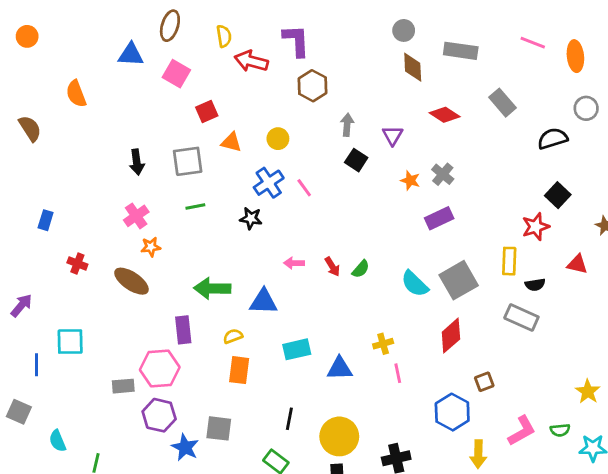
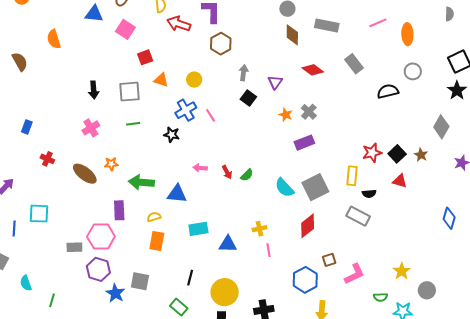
pink line: (533, 43) -> (378, 23), turned -48
black square: (558, 195) -> (397, 154), moved
orange star: (151, 247) -> (111, 164), moved
pink L-shape: (522, 431) -> (355, 274), moved

